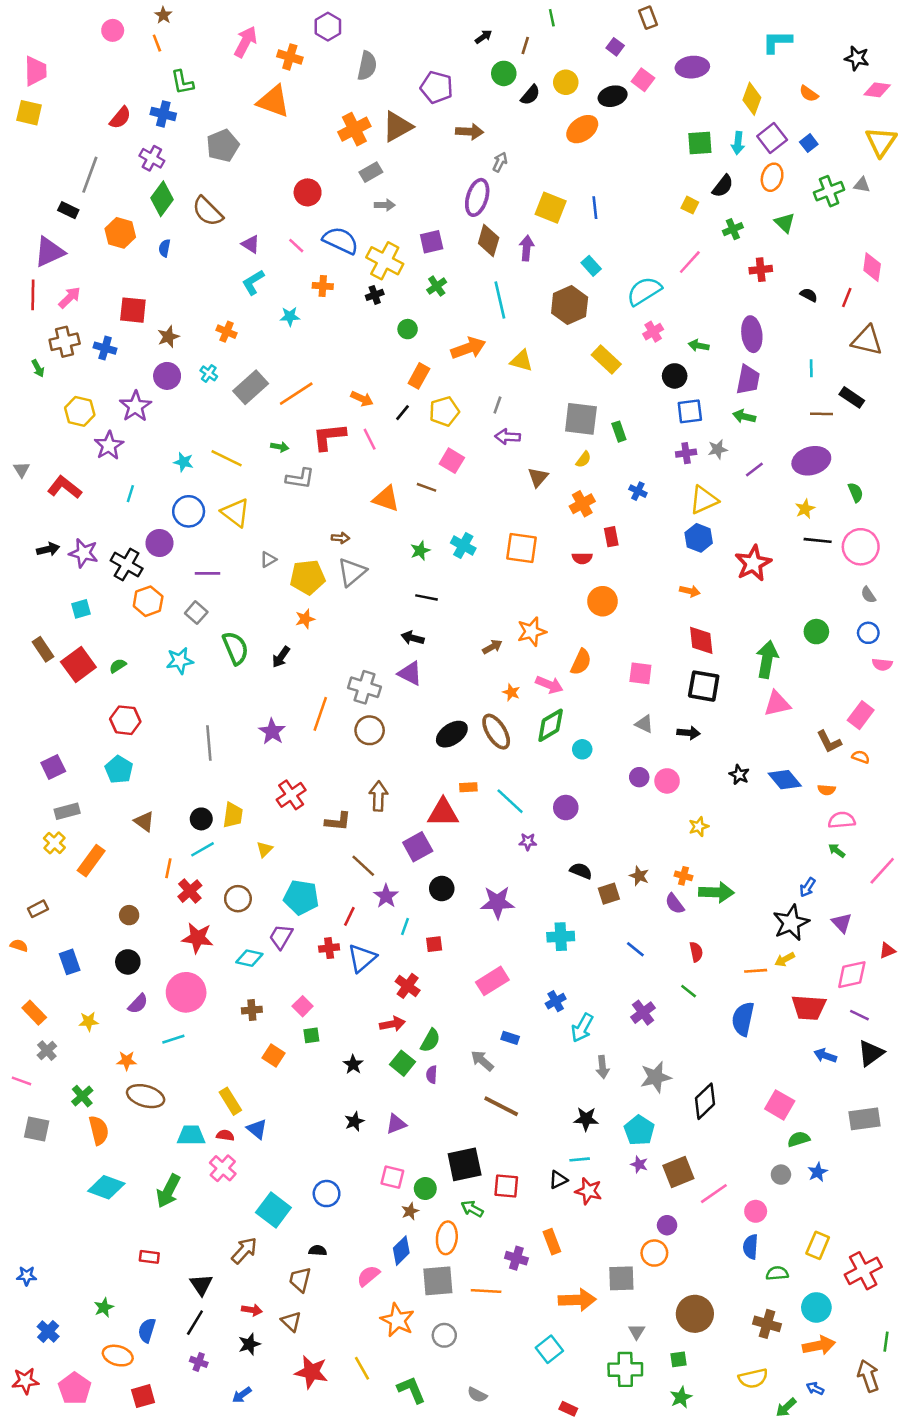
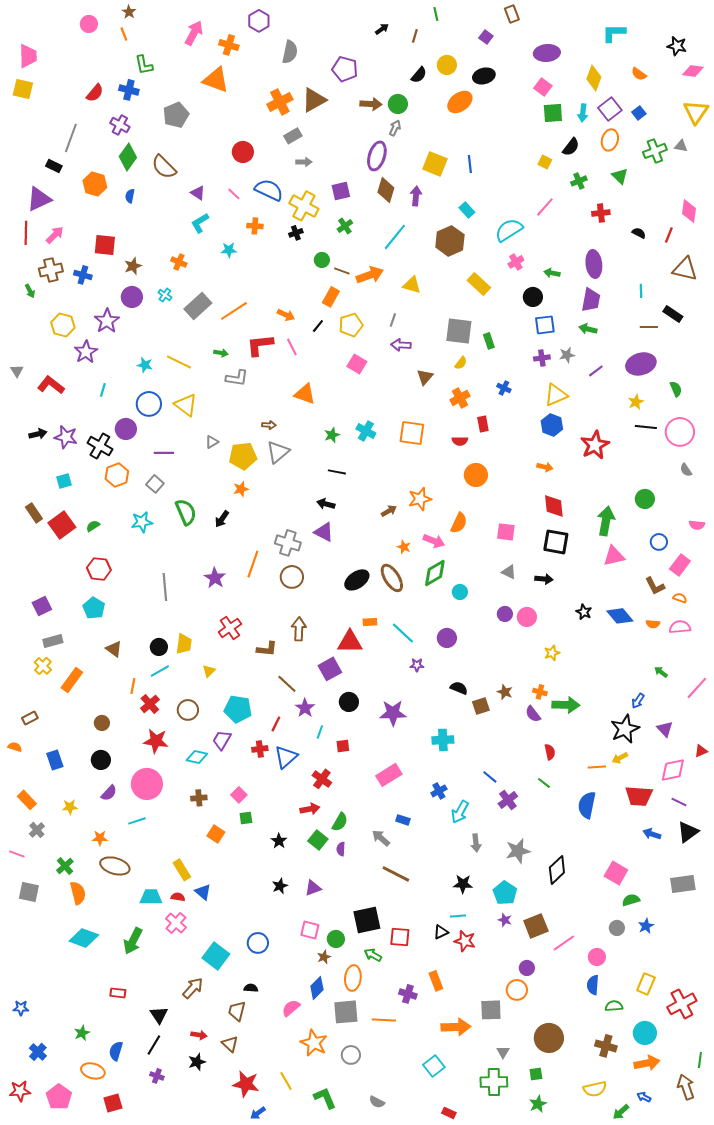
green circle: (504, 73) -> (398, 104), moved
pink square: (643, 80) -> (543, 87), moved
cyan line: (500, 300) -> (395, 237), turned 52
brown line: (427, 487) -> (342, 271), moved
blue circle: (868, 633) -> (659, 542), moved
pink semicircle: (842, 820) -> (680, 627), moved
blue line: (635, 949) -> (490, 777), moved
blue arrow: (242, 1395) -> (258, 1113), moved

